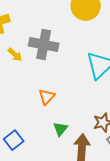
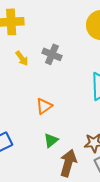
gray cross: (44, 45) -> (52, 54), size x0.7

